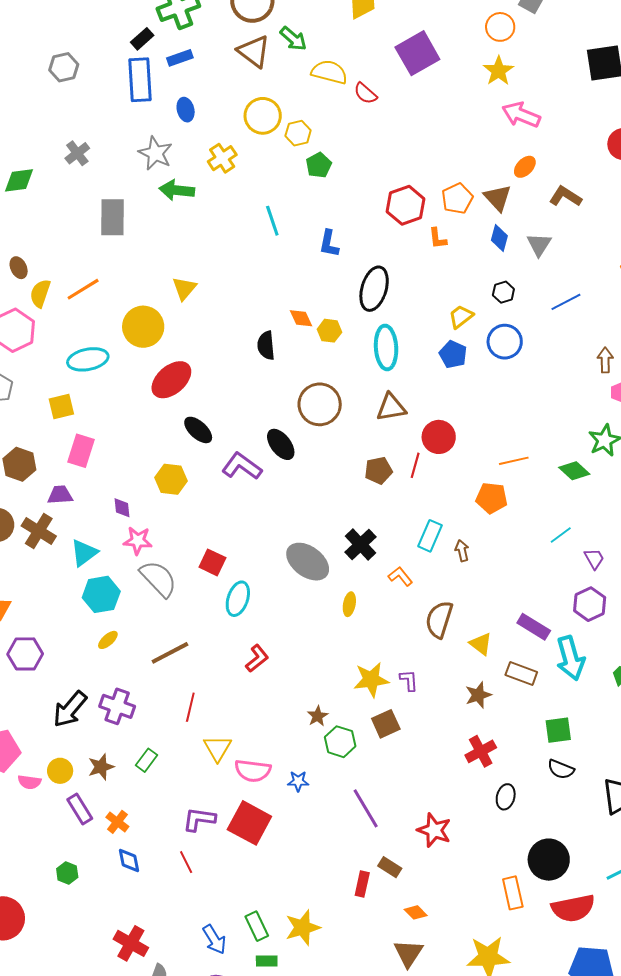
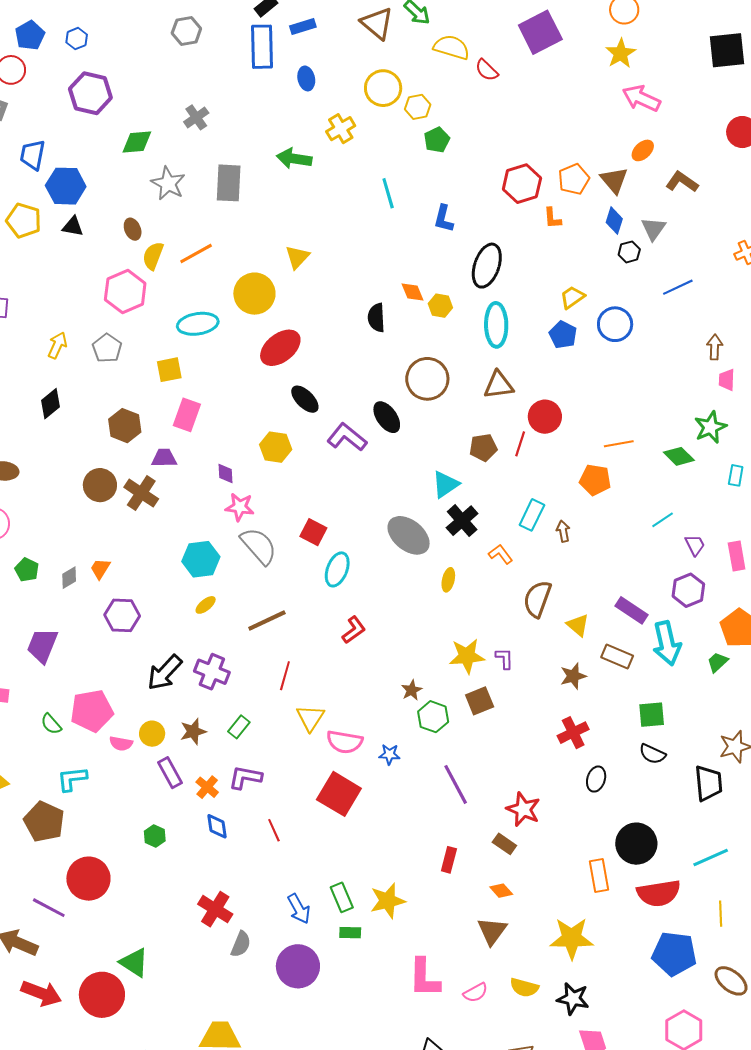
gray star: (155, 153) -> (168, 183), moved
black hexagon: (503, 292) -> (629, 252), moved
cyan triangle: (84, 553) -> (446, 484), moved
purple L-shape: (199, 819) -> (245, 777), moved
brown rectangle: (390, 867) -> (504, 844), moved

